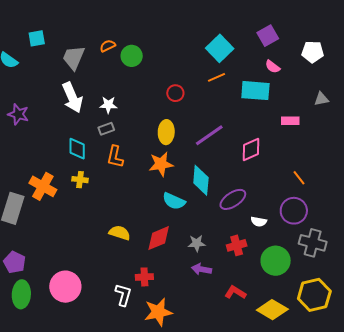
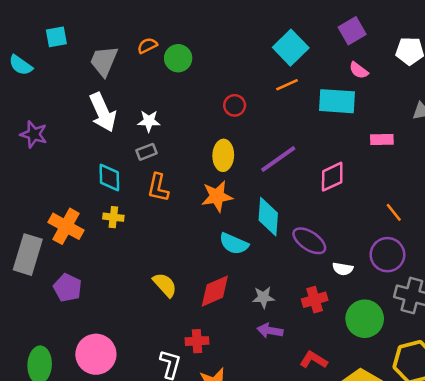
purple ellipse: (233, 199) -> (309, 241), turned 68
yellow semicircle: (120, 233) -> (165, 285), turned 30
purple pentagon: (15, 262) -> (68, 288), moved

